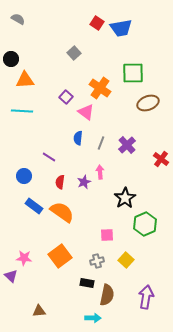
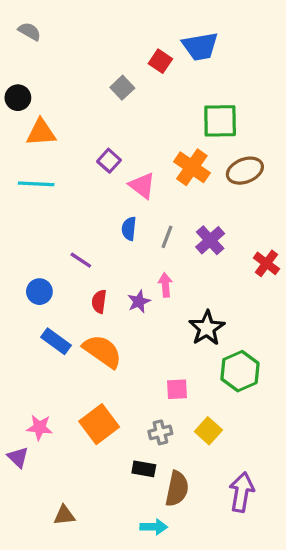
red square: (97, 23) -> (160, 61), moved
orange cross: (100, 88) -> (192, 167), moved

